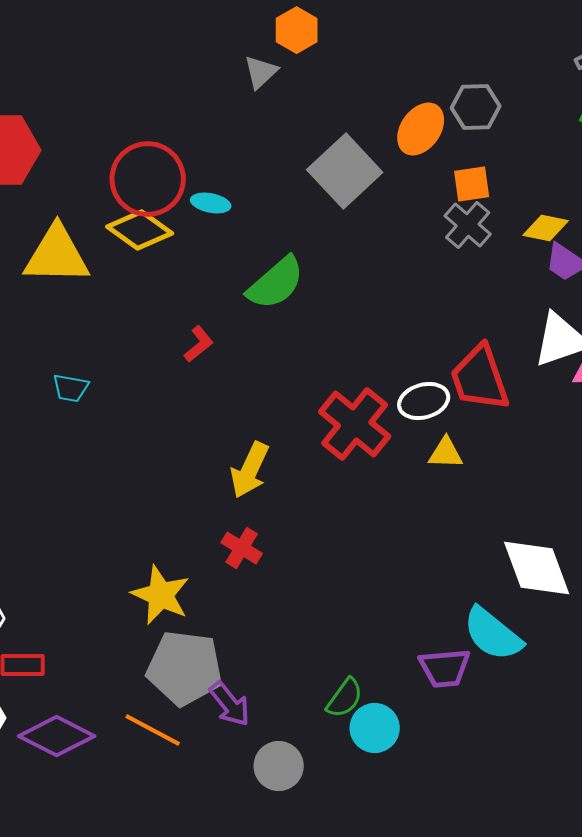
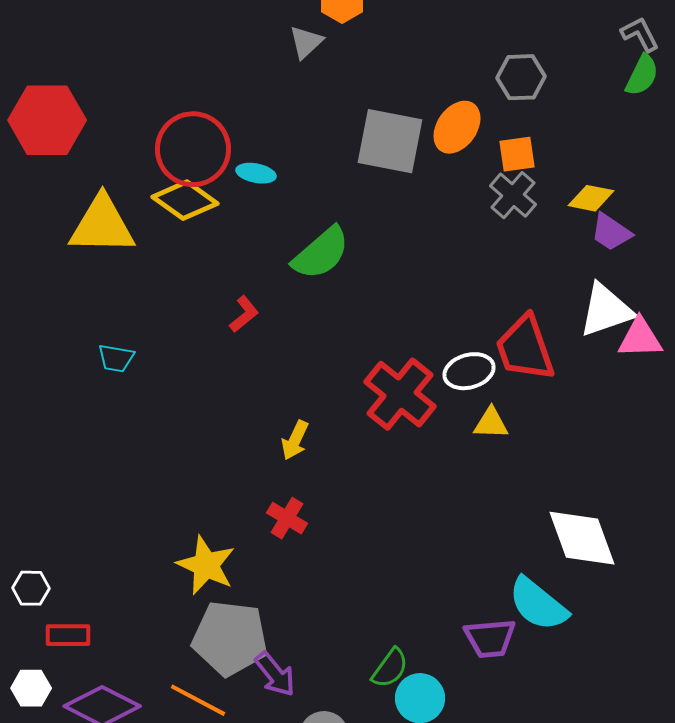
orange ellipse: (421, 129) -> (457, 127), moved
gray square: (345, 171) -> (390, 141), turned -36
yellow arrow: (250, 470) -> (295, 440), size x0.7

